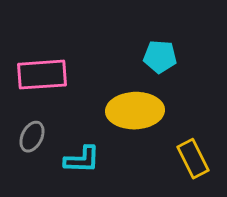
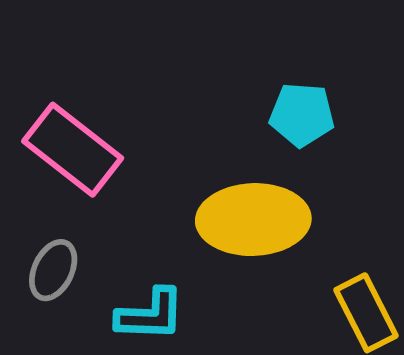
pink rectangle: (42, 75) -> (73, 150), turned 42

